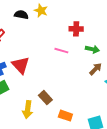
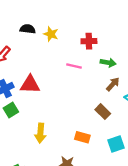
yellow star: (41, 11) -> (51, 34), moved
red triangle: (21, 65) -> (30, 84), turned -42
brown rectangle: (45, 98) -> (103, 112), moved

